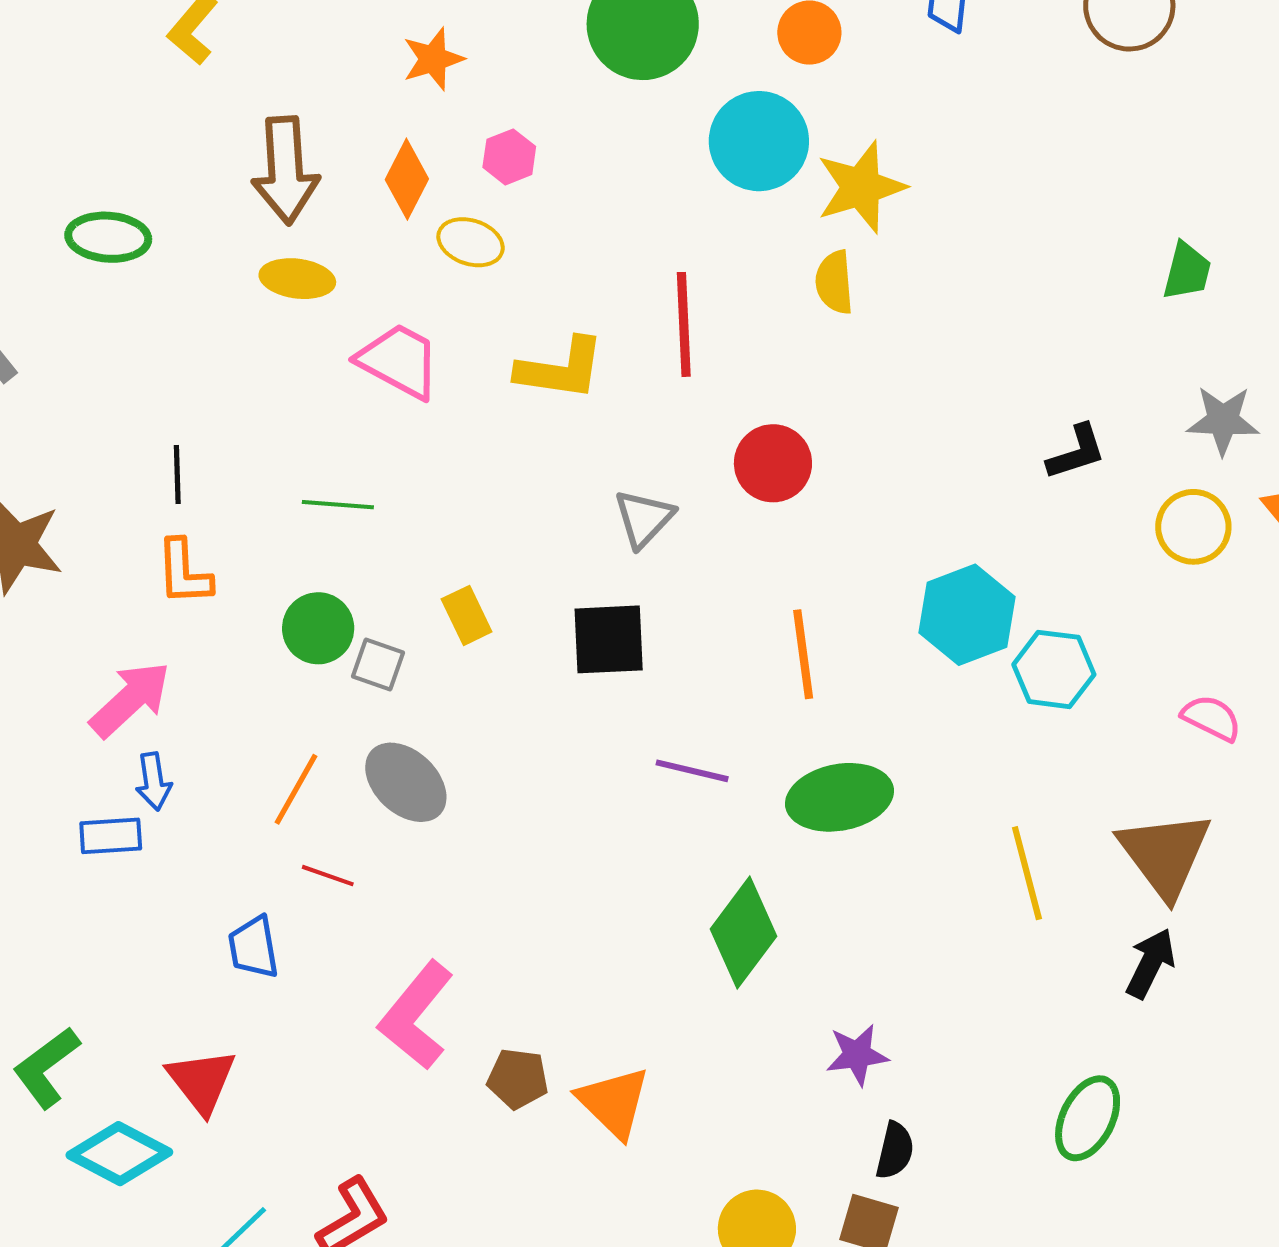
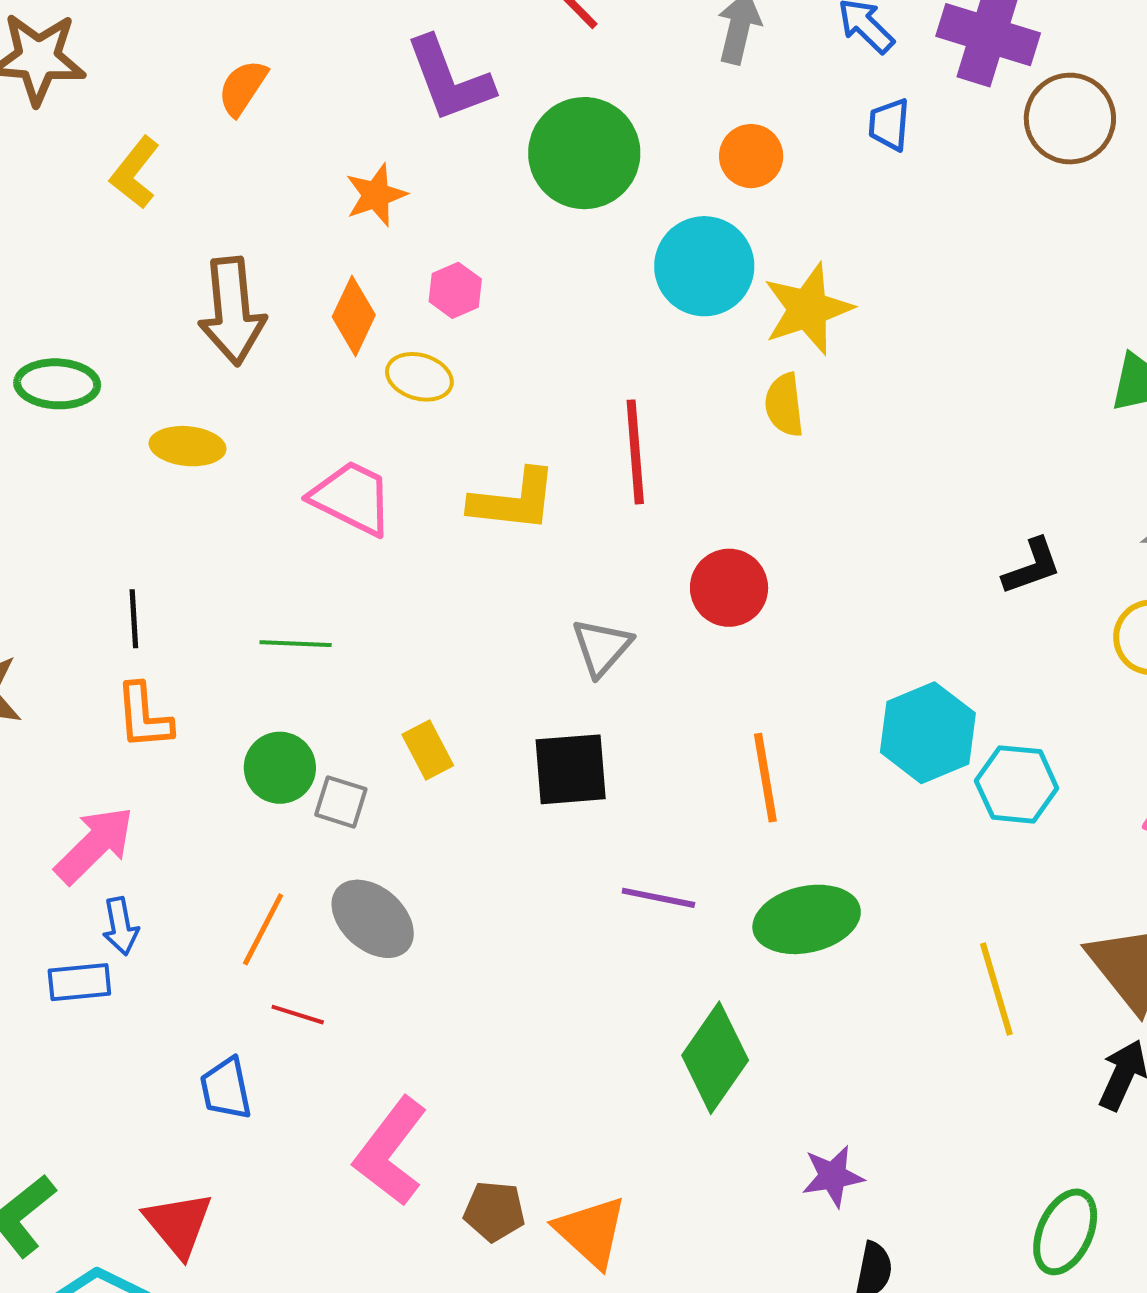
yellow ellipse: (297, 279) -> (188, 446), moved

